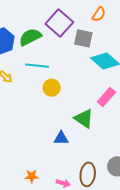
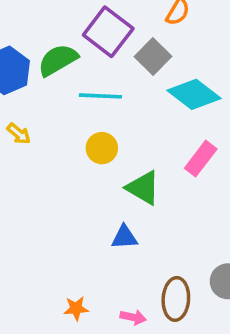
gray square: (83, 38) -> (153, 57), turned 36
cyan line: (37, 66) -> (100, 96), moved
green triangle: (84, 119) -> (143, 188), moved

